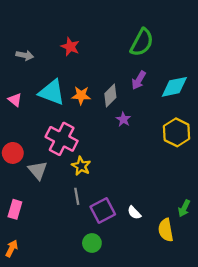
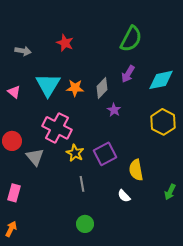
cyan triangle: (52, 92) -> (48, 85), turned 40
gray line: (77, 196) -> (82, 184), moved
purple square: (103, 210) -> (105, 154), moved
yellow semicircle: (166, 230) -> (136, 170), moved

